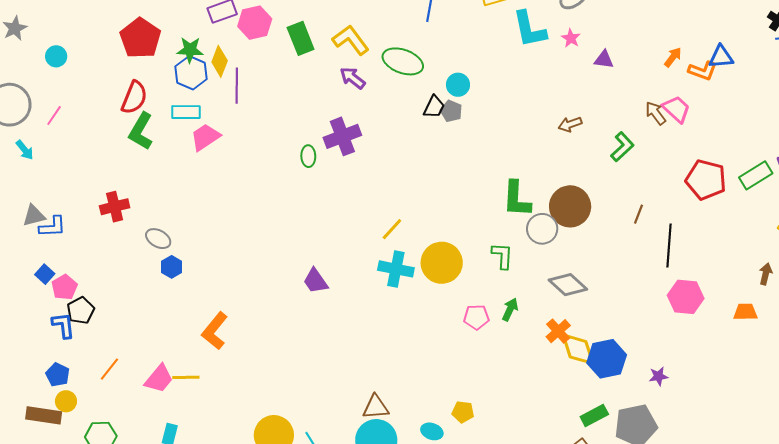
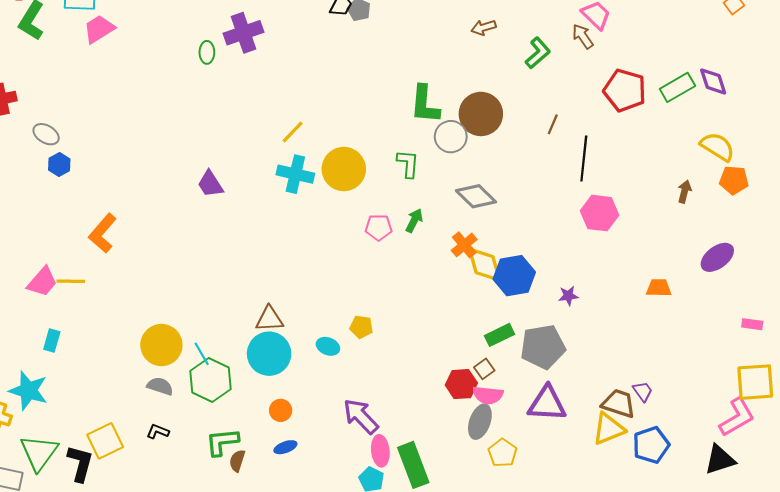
brown arrow: (656, 113) -> (583, 36), moved
orange trapezoid: (745, 312) -> (659, 288), moved

